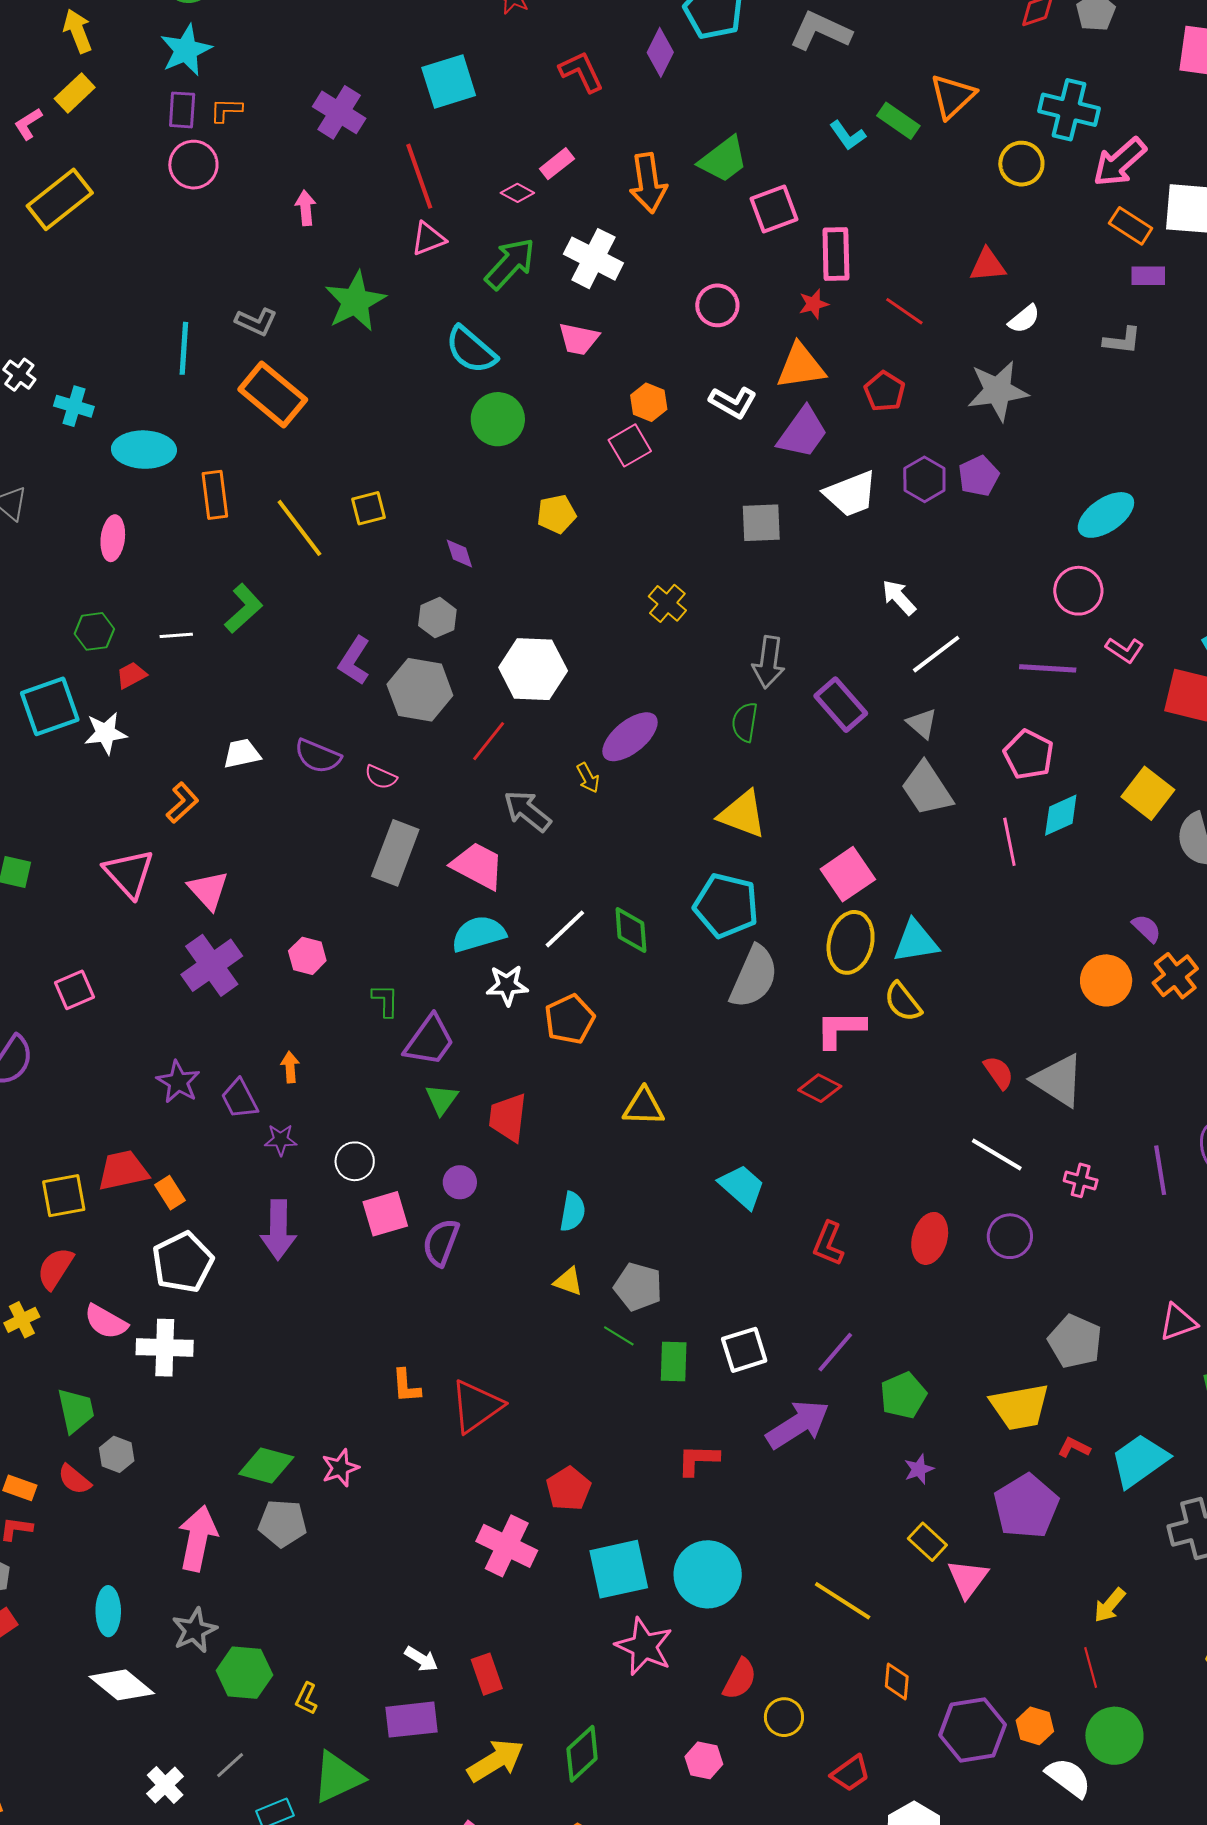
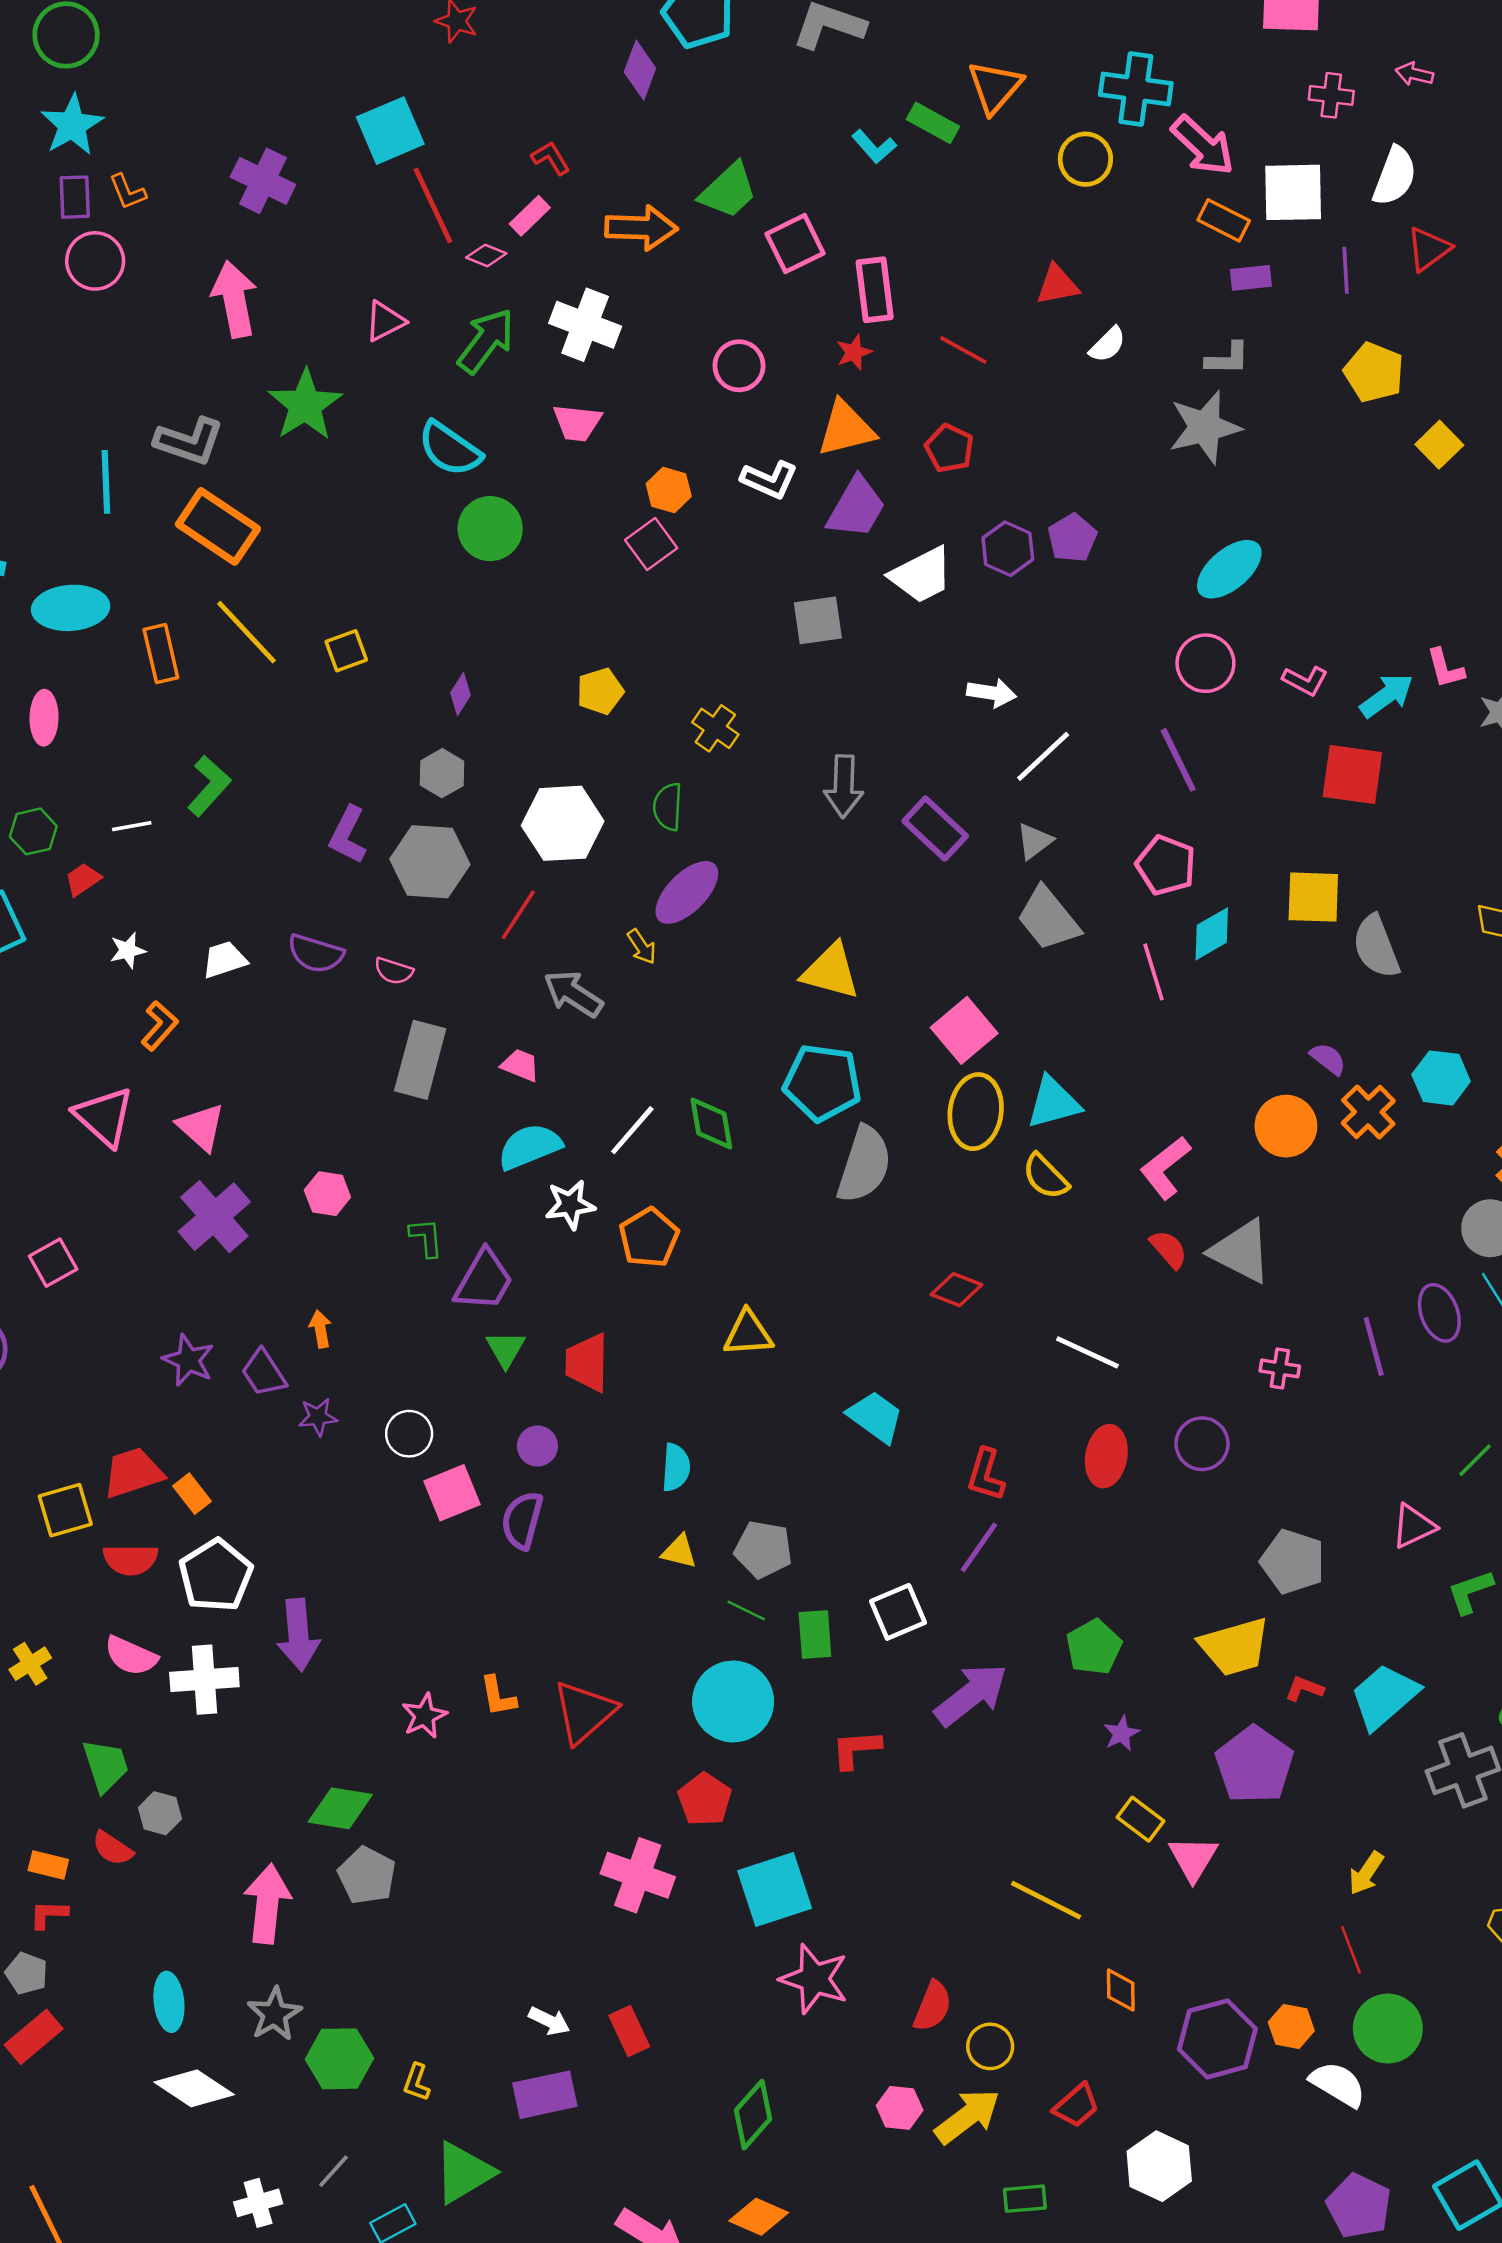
red L-shape: (581, 72) -> (551, 158), moved, size x0.7
orange L-shape: (226, 110) -> (128, 192), turned -108
pink arrow: (1120, 162) -> (1203, 146), turned -90
red line: (419, 176) -> (433, 205), moved
orange arrow: (648, 183) -> (641, 228), turned -74
pink arrow: (306, 208) -> (234, 299), size x1.8
gray L-shape: (256, 322) -> (189, 441), size x1.4
gray star: (998, 391) -> (1205, 427), moved
yellow pentagon: (556, 514) -> (600, 691), moved
yellow line: (299, 528) -> (246, 632), moved
purple diamond: (459, 554) -> (461, 694), turned 56
white arrow: (899, 597) -> (992, 693), turned 147
pink L-shape: (1125, 650) -> (1305, 681), moved
purple line: (1048, 668) -> (1178, 760), turned 66
green semicircle: (745, 722) -> (668, 807), moved
gray triangle: (922, 724) -> (1034, 841), turned 48
white star: (106, 733) -> (128, 950), moved, size x0.7
yellow square: (1148, 793) -> (1313, 897), turned -30
pink trapezoid: (478, 866) -> (520, 1065), size x0.6
pink L-shape: (840, 1029) -> (1165, 1168), moved, turned -32
white line: (997, 1155) -> (1087, 1352), moved
purple arrow: (278, 1230) -> (298, 1635), moved
red semicircle: (55, 1268) -> (131, 1560), moved, turned -117
purple line: (835, 1352) -> (979, 1547), moved
pink star: (340, 1468) -> (424, 1716), moved
gray pentagon: (283, 1523) -> (367, 1875), turned 30
cyan circle: (708, 1574) -> (733, 1702), moved
yellow arrow: (496, 1761) -> (967, 2116), moved
white cross: (165, 1785) -> (258, 2203), turned 33

